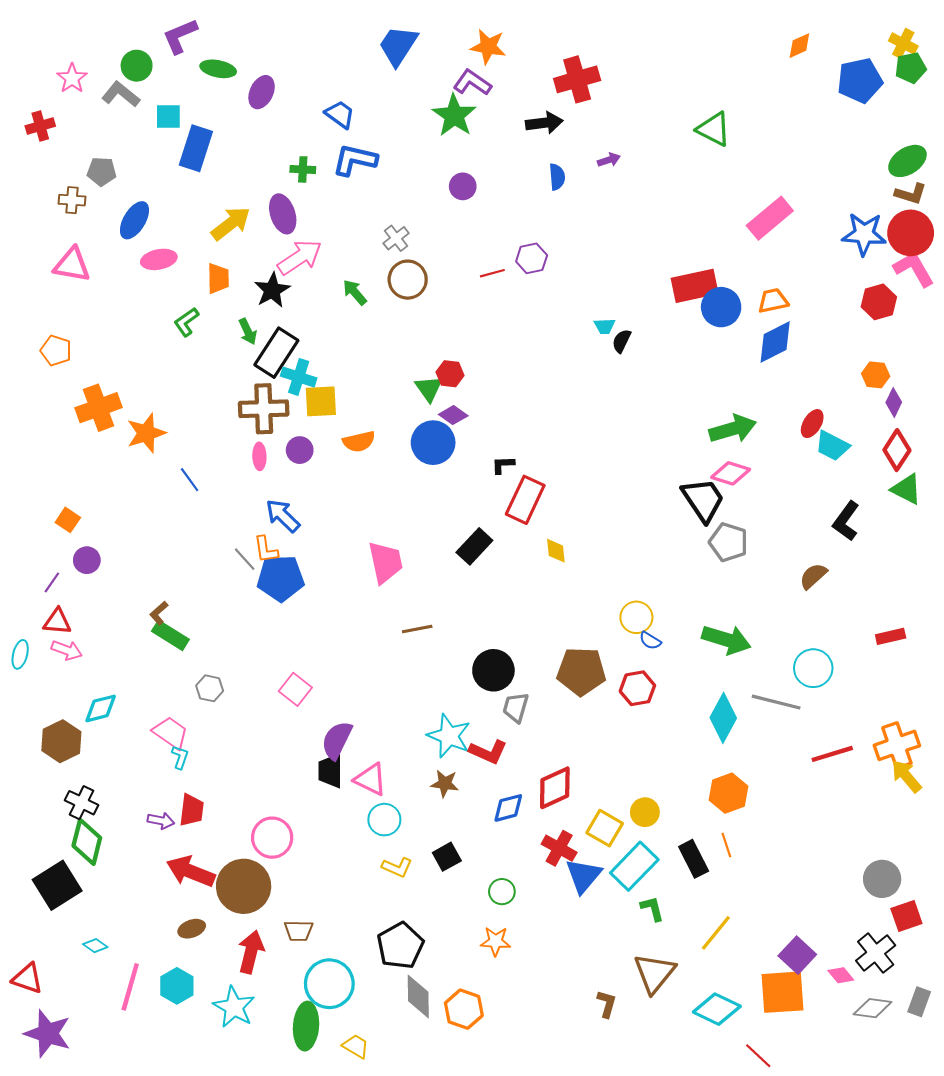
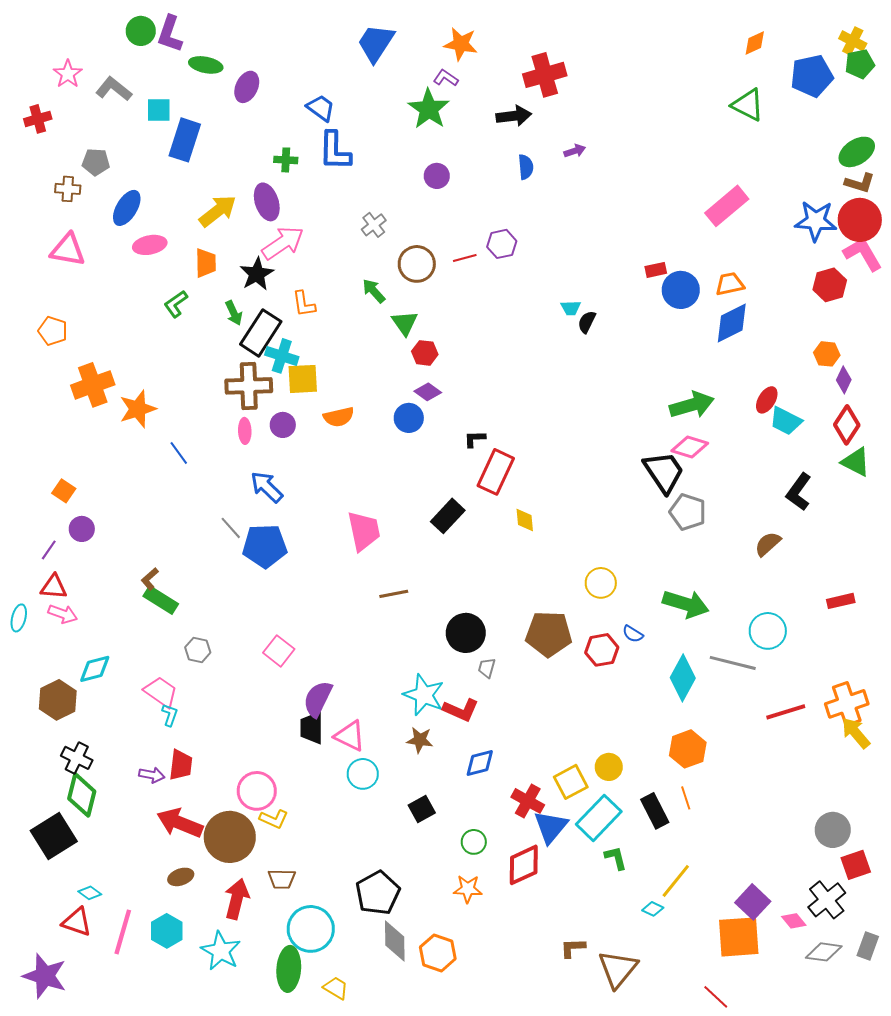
purple L-shape: (180, 36) -> (170, 34), turned -48
green circle: (137, 66) -> (141, 31), moved
purple L-shape: (472, 83) -> (446, 78), size x0.7
green triangle: (714, 129) -> (748, 105), moved
blue L-shape: (355, 160) -> (335, 151), turned -102
brown circle: (408, 280) -> (417, 264), moved
red rectangle: (695, 286) -> (656, 270), size x0.5
green arrow: (355, 292) -> (374, 291), moved
green triangle: (429, 389) -> (405, 323), moved
blue circle: (433, 443) -> (409, 418), size x0.7
orange L-shape: (266, 550) -> (304, 304), moved
blue semicircle: (650, 641) -> (633, 634), moved
gray trapezoid: (516, 707) -> (487, 668), size x0.7
red diamond: (555, 788) -> (524, 865), moved
yellow square: (605, 828) -> (571, 782), turned 32
yellow L-shape: (397, 867) -> (274, 819), moved
brown triangle: (654, 973) -> (618, 969), moved
red triangle: (28, 978) -> (77, 922), moved
brown L-shape: (607, 1004) -> (573, 948), turned -108
cyan diamond: (717, 1009) -> (653, 909), moved, size x0.5

